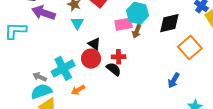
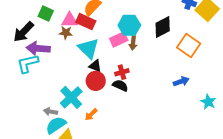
cyan triangle: (77, 23) -> (88, 48), moved, size x1.6
cyan L-shape: (15, 31) -> (28, 64), moved
blue arrow: (174, 80) -> (181, 81), turned -126

